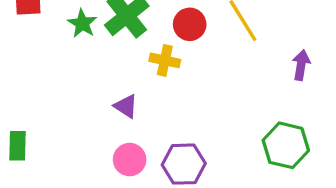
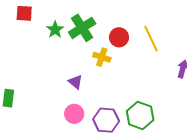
green hexagon: (286, 145) -> (140, 116), moved

